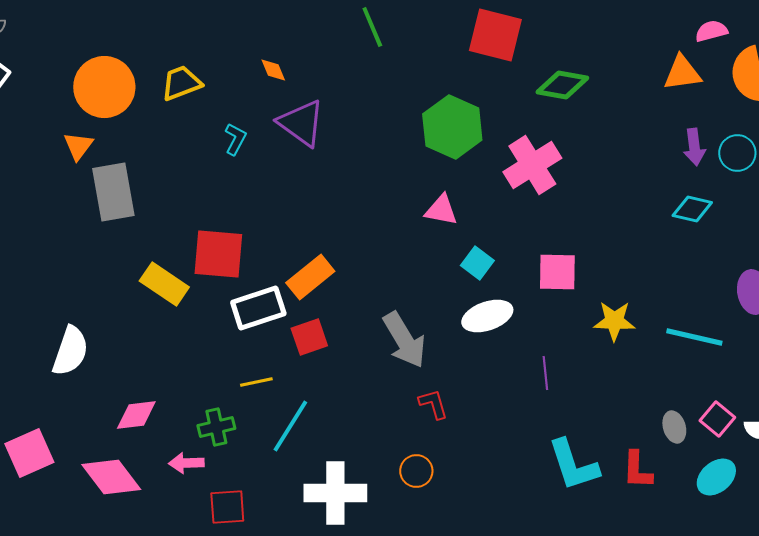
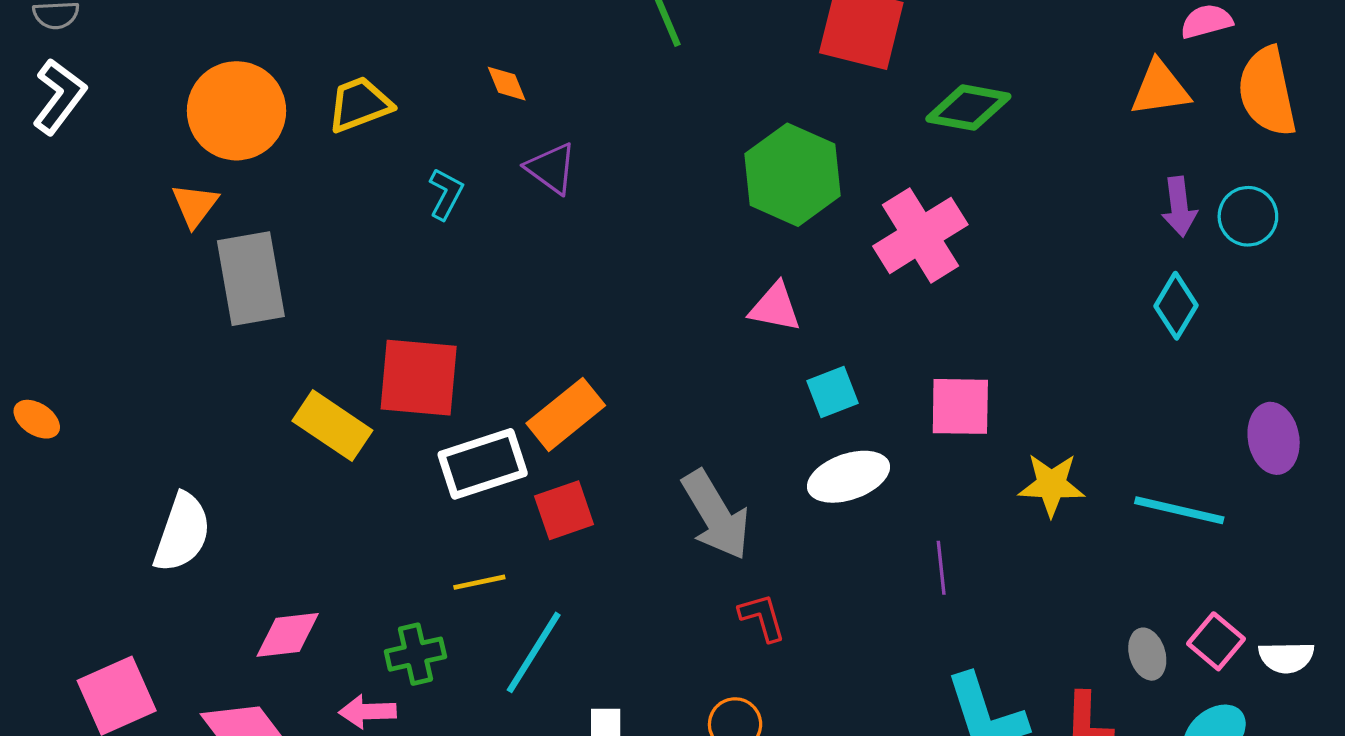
purple triangle: (301, 123) -> (551, 168), size x0.7
cyan diamond: (692, 209) -> (1176, 306), turned -72
cyan square: (477, 263) -> (833, 392), turned 32

